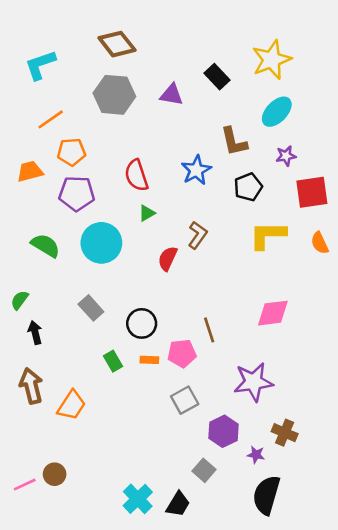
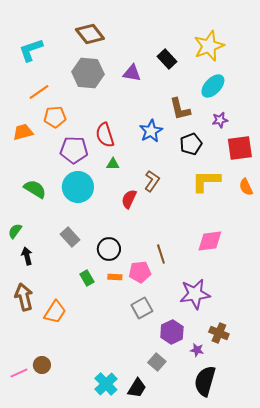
purple pentagon: (77, 194) -> (74, 150), moved
green triangle: (147, 213) -> (113, 164), turned 32

